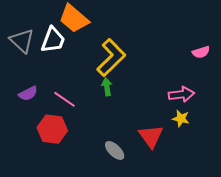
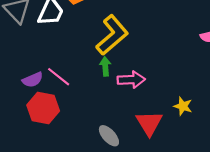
purple semicircle: (28, 93) -> (33, 80), moved
pink arrow: (181, 94) -> (131, 80), moved

